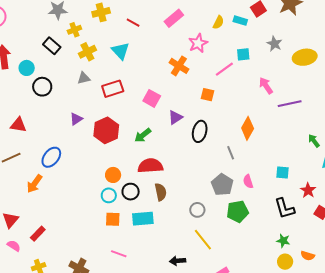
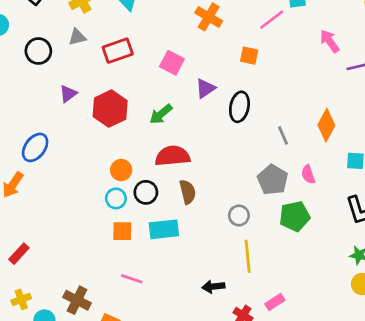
black circle: (42, 87) -> (38, 51), moved
orange diamond: (248, 128) -> (326, 125), moved
yellow line: (203, 240) -> (248, 256), turned 35

